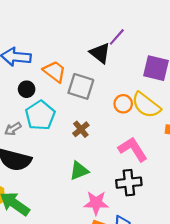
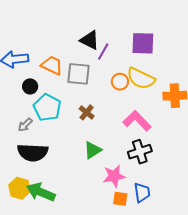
purple line: (117, 37) -> (103, 51), moved

